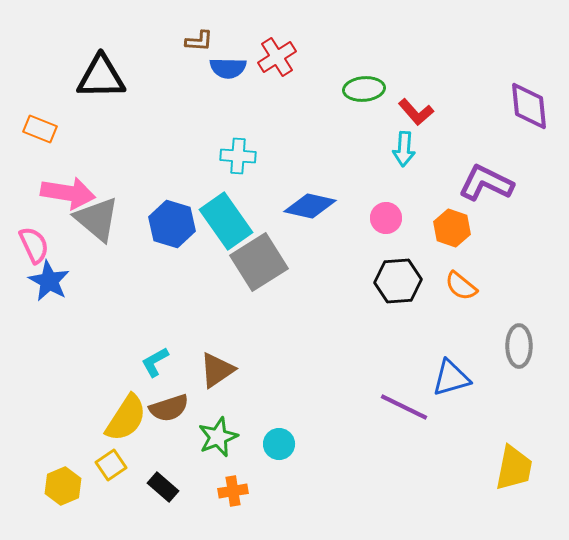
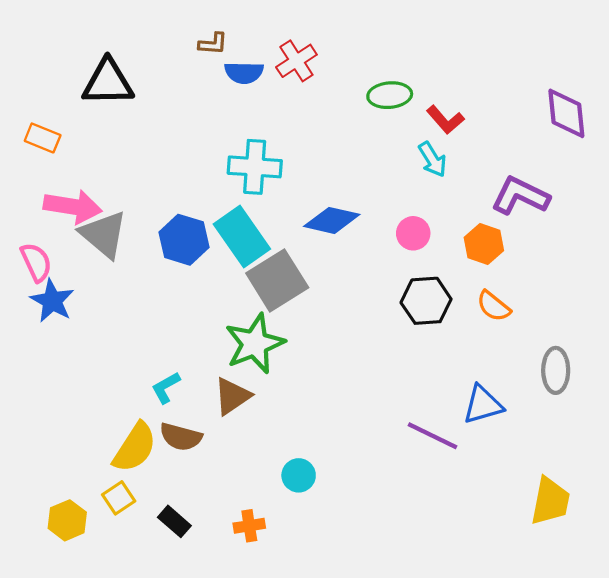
cyan arrow: (404, 149) -> (432, 159), turned -36
cyan cross: (238, 156) -> (255, 167), size x1.4
brown semicircle: (169, 408) -> (181, 437), turned 33
green star: (218, 437) -> (255, 344), moved, size x1.4

